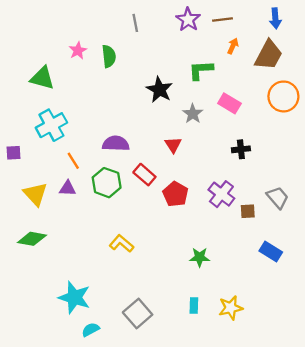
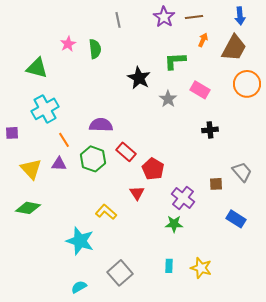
red triangle: (173, 145) -> (137, 193), moved
purple cross: (221, 194) -> (183, 198), moved
cyan star: (74, 297) -> (80, 241), moved
yellow star: (231, 308) -> (201, 268), turned 30

